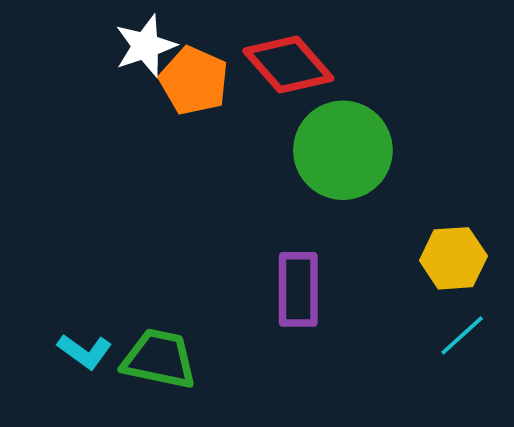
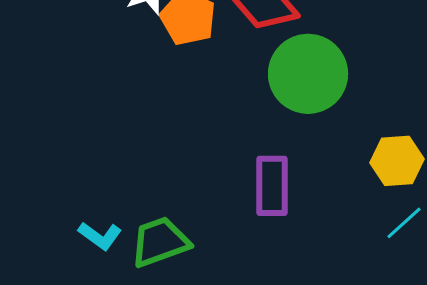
green trapezoid: (159, 359) -> (160, 242), turned -32

